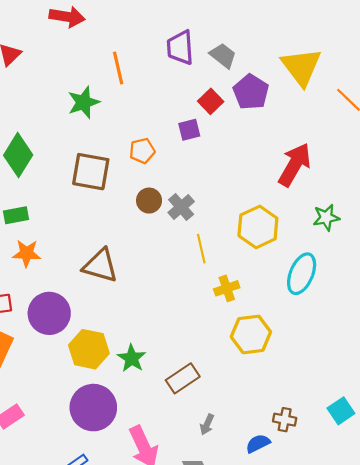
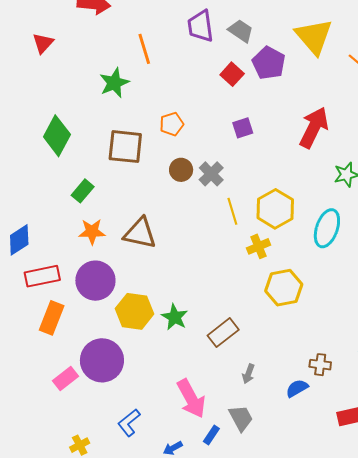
purple square: (189, 130) -> (243, 128), moved
green rectangle: (16, 215) -> (83, 191), moved, turned -35
yellow hexagon: (258, 227) -> (275, 209), moved
orange star: (27, 253) -> (92, 232), moved
purple circle: (93, 408) -> (102, 360), moved

